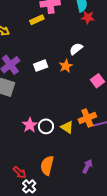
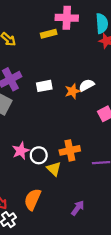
white semicircle: (76, 49) -> (87, 85), moved
orange cross: (87, 118) -> (70, 150), moved
yellow triangle: (67, 127) -> (54, 169), moved

